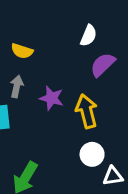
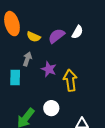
purple semicircle: (103, 65) -> (57, 36), moved
white circle: (92, 154) -> (51, 108), moved

